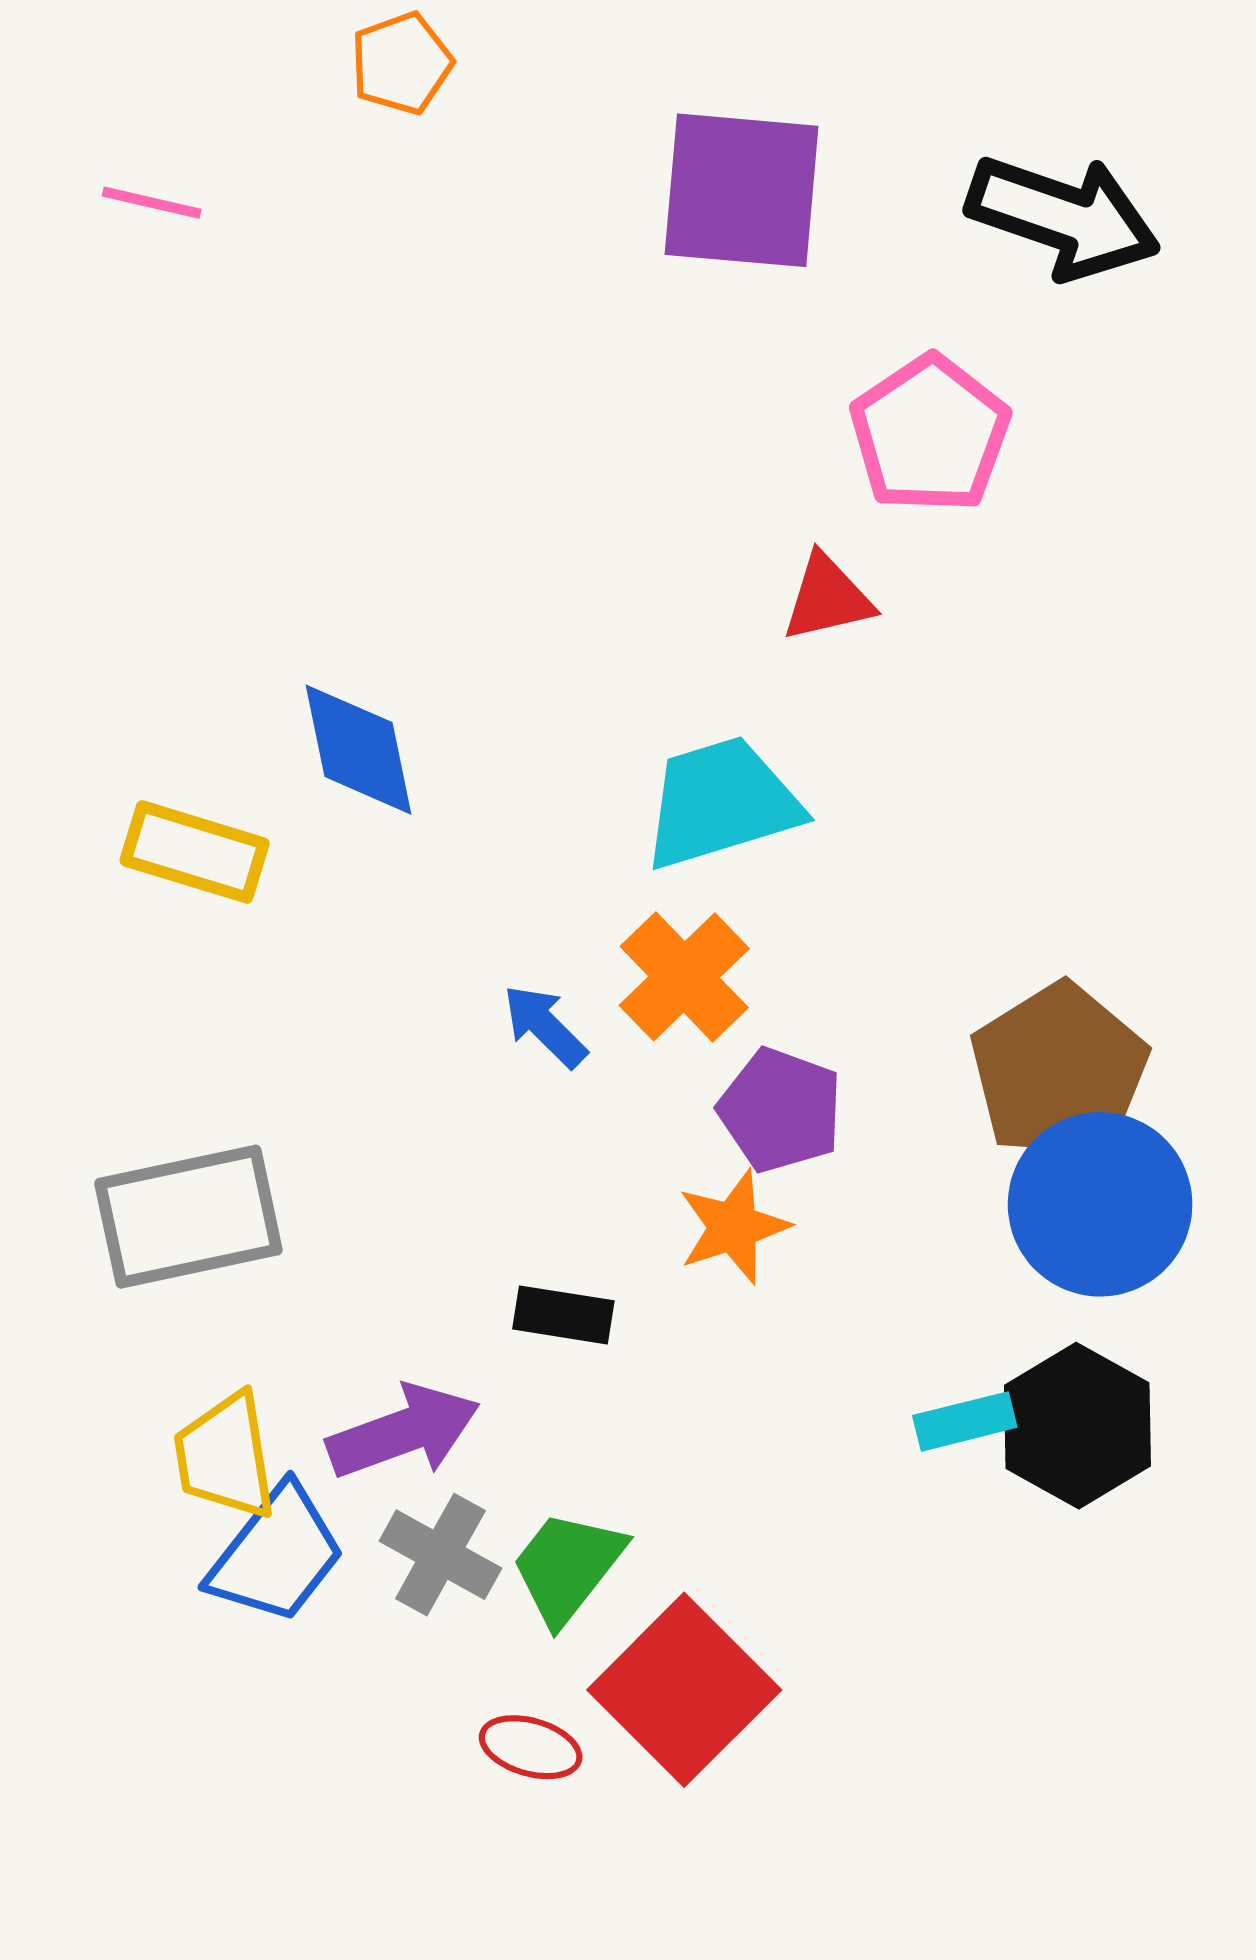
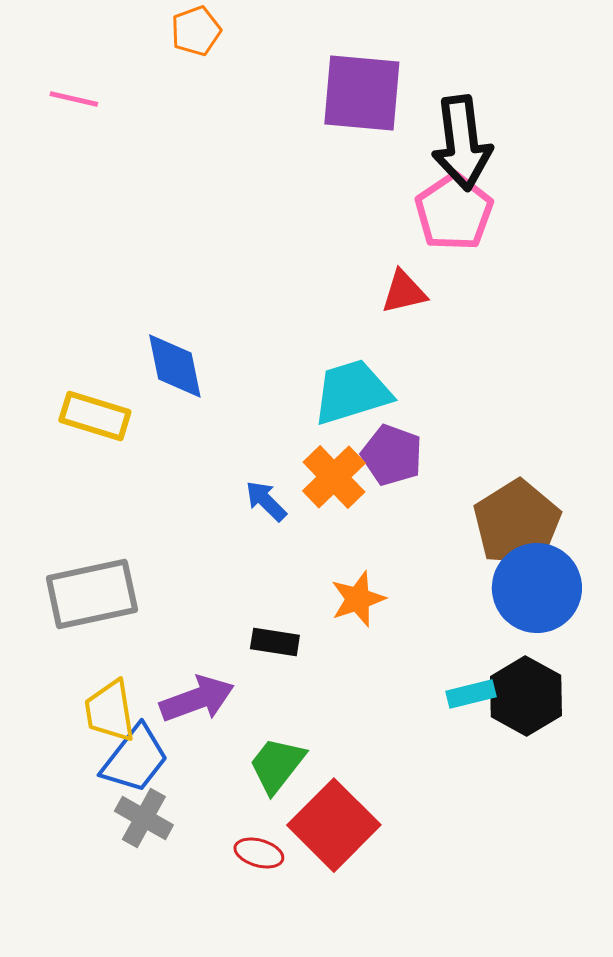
black arrow: (1063, 217) -> (462, 143), moved, turned 64
purple pentagon: (780, 1110) -> (392, 455), moved
gray cross: (440, 1555) -> (144, 818), moved

